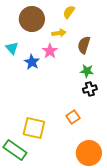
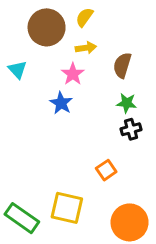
yellow semicircle: (69, 12) -> (84, 17), moved
blue star: (32, 62) -> (61, 103), moved
yellow square: (34, 128) -> (67, 208), moved

